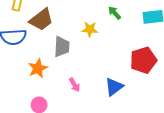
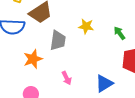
green arrow: (115, 13) -> (119, 33), moved

